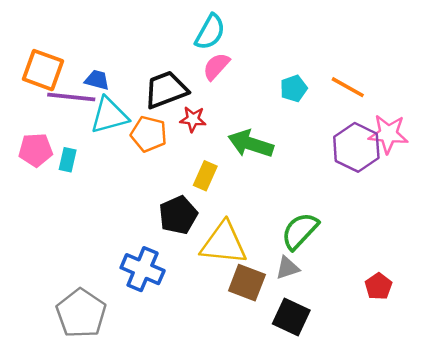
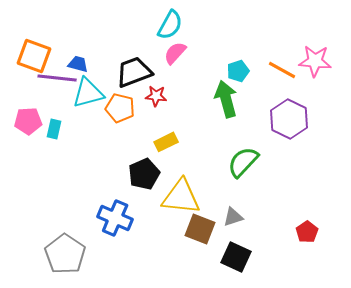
pink star: (388, 134) -> (315, 61), moved
green arrow: (251, 144) -> (226, 99), moved, turned 57
yellow rectangle: (205, 176) -> (166, 142), turned 40
green semicircle: (300, 231) -> (243, 162), moved

